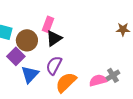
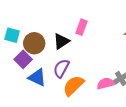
pink rectangle: (48, 24) -> (81, 27), moved
blue triangle: (30, 74) -> (37, 77), turned -48

